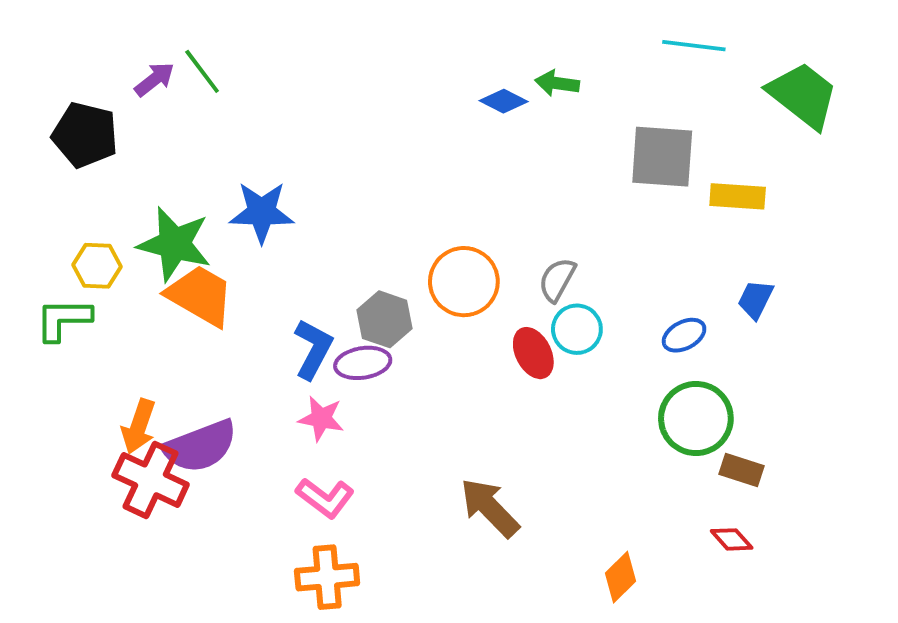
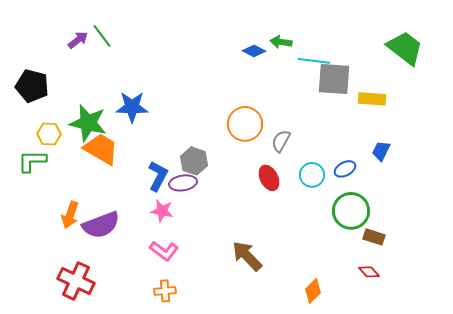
cyan line: (694, 46) -> (314, 61), moved
black pentagon: (85, 135) -> (32, 86), moved
orange circle: (464, 282) -> (245, 124), moved
cyan circle: (577, 329) -> (312, 175), moved
red cross: (151, 480) -> (76, 281), moved
orange cross: (327, 577) -> (165, 291), size x0.7

